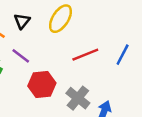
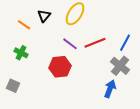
purple line: (21, 56) -> (70, 44), moved
gray cross: (78, 98) -> (120, 66), moved

